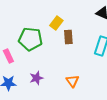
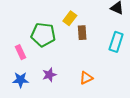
orange triangle: (72, 81) -> (86, 78), turned 40

